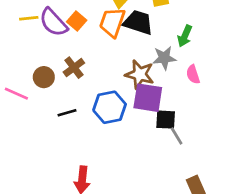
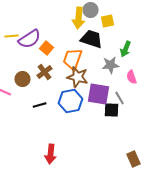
orange square: (77, 21) -> (47, 48), moved
purple semicircle: (53, 22) -> (30, 39), turned -80
orange trapezoid: (112, 22) -> (73, 59), moved
brown star: (140, 74) -> (78, 77), moved
gray line: (177, 136) -> (120, 98), moved

